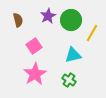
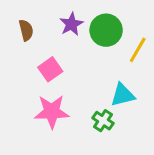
cyan triangle: (73, 55) -> (123, 95), moved
pink star: (35, 74) -> (52, 112), turned 30

